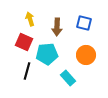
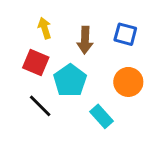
cyan pentagon: (47, 54) -> (70, 80), turned -30
black line: (27, 71) -> (40, 106), turned -60

